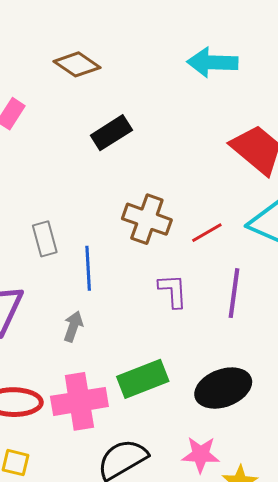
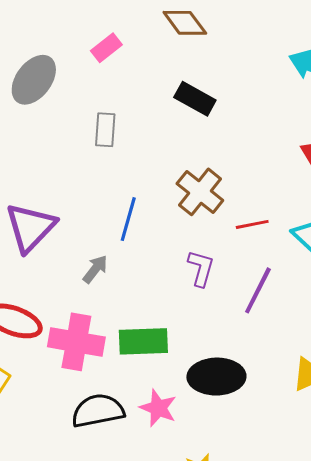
black rectangle: (111, 133) -> (195, 99), turned 42
gray rectangle: (45, 239) -> (105, 130), moved
pink star: (201, 455) -> (158, 408), moved

